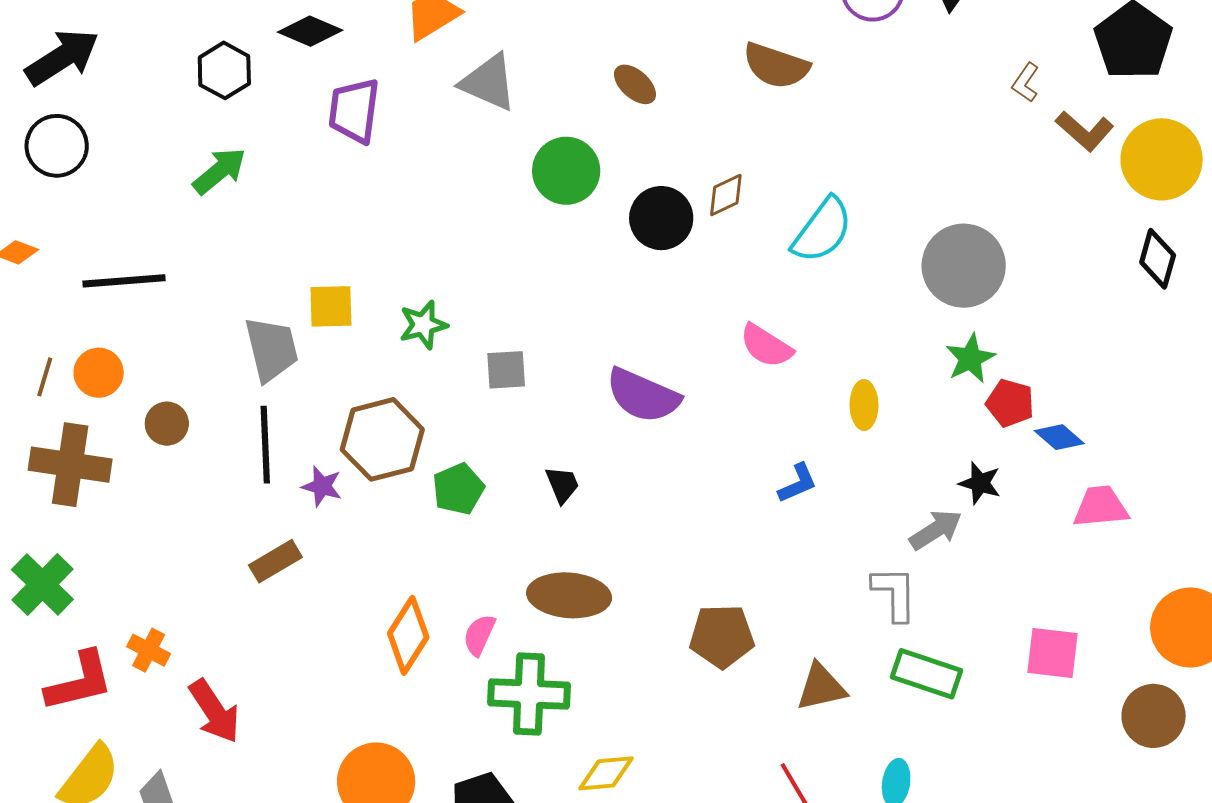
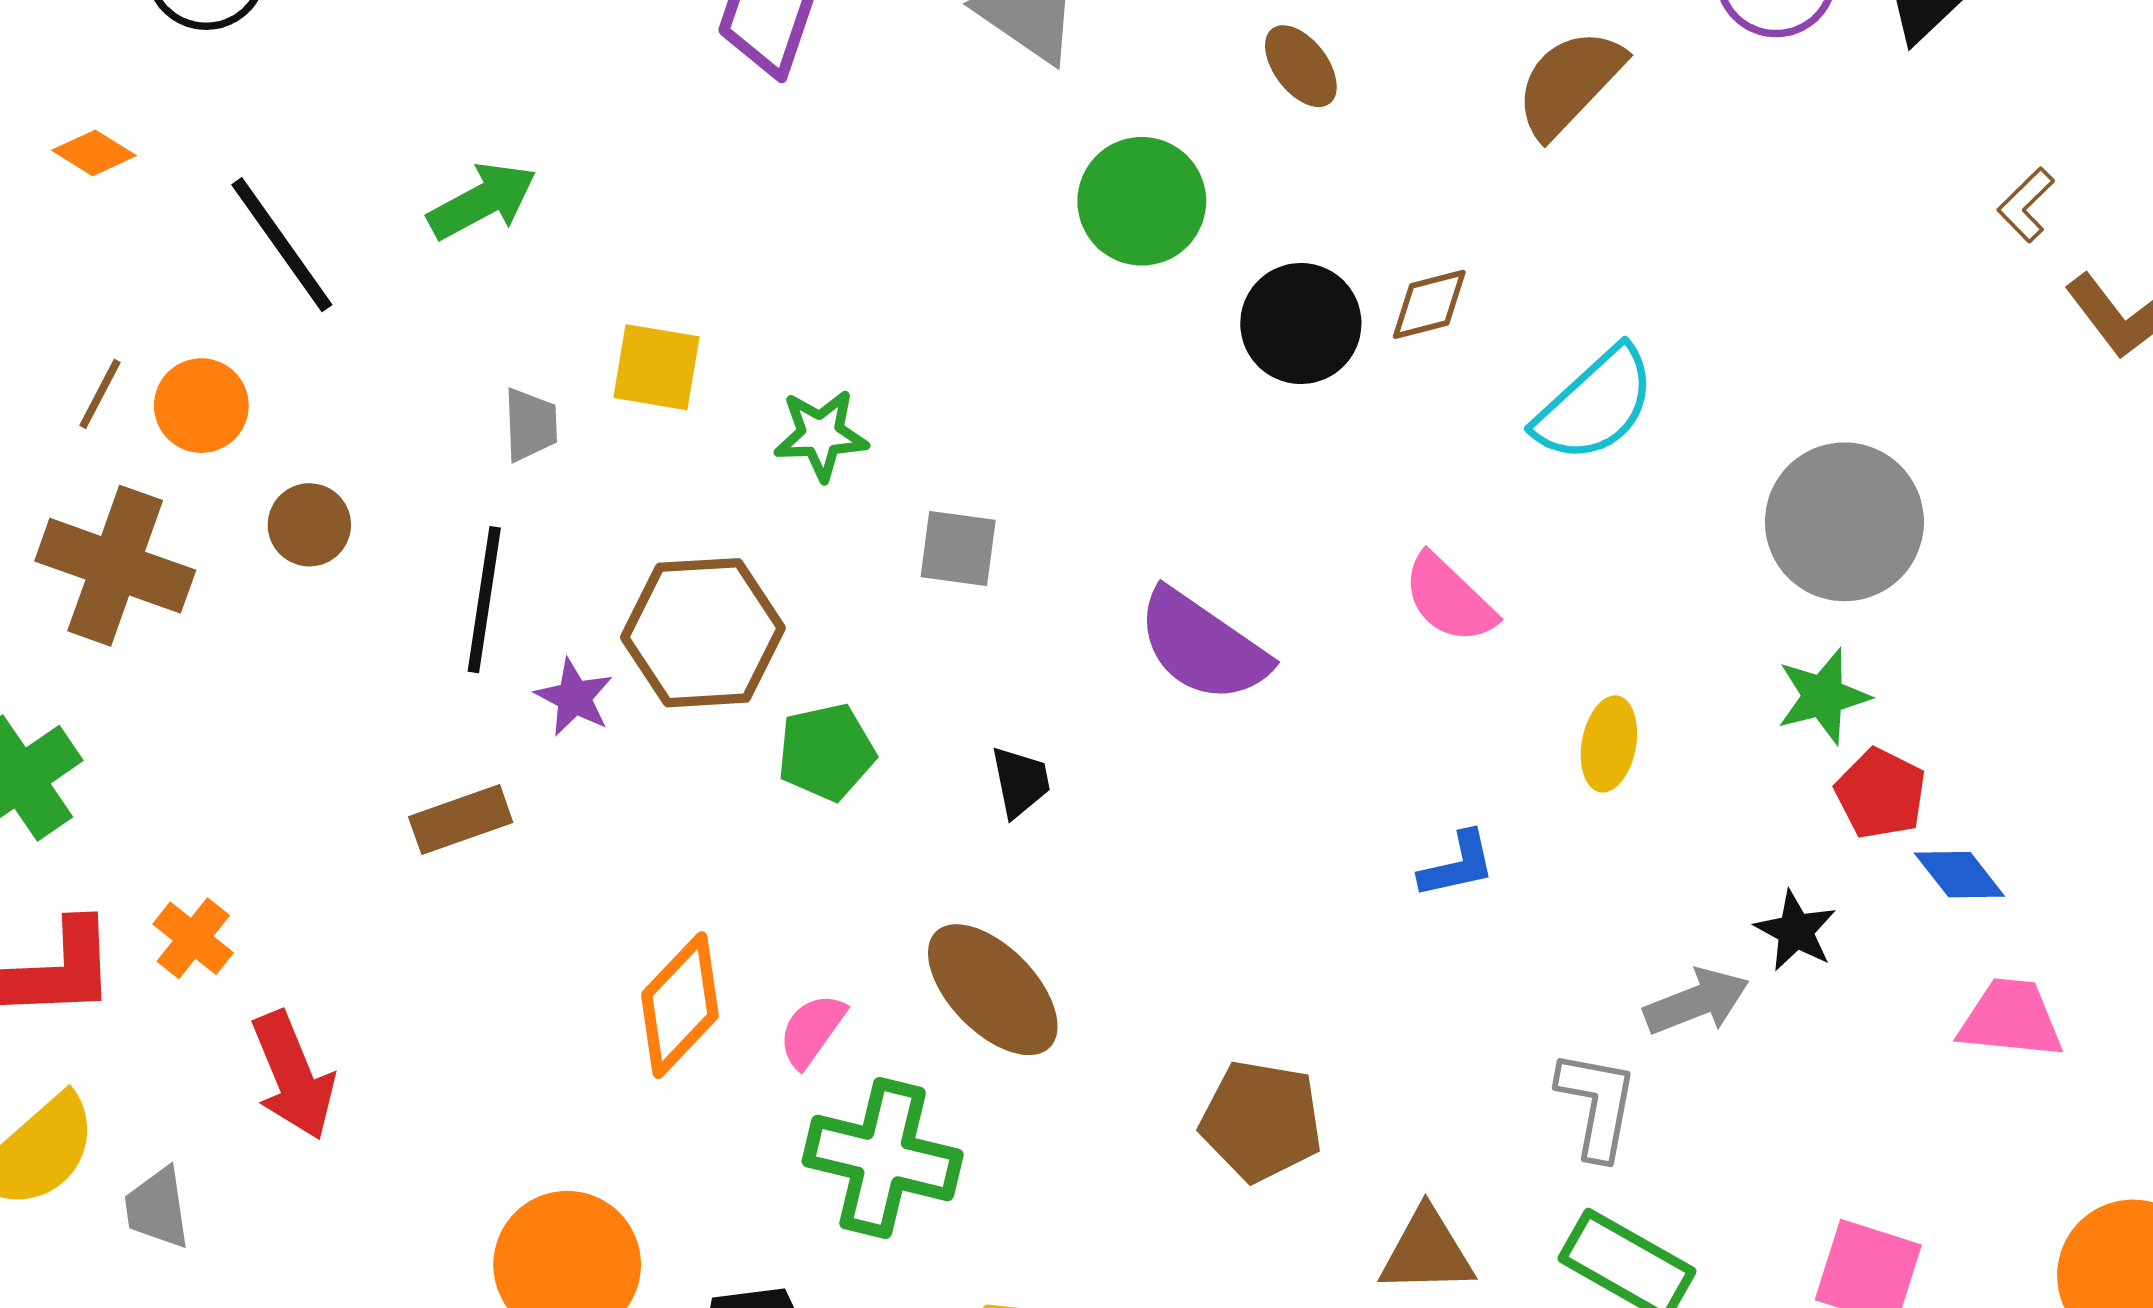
brown semicircle: (776, 66) -> (1569, 83), turned 104
green arrow: (219, 171) -> (482, 201), moved
black line: (124, 281) -> (282, 245), turned 48
gray trapezoid: (271, 349) -> (531, 425), size x0.6
brown ellipse: (569, 595) -> (993, 990), turned 30

